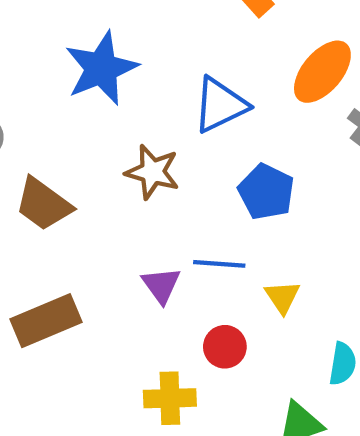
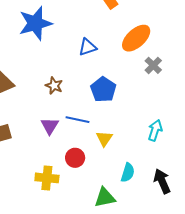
blue triangle: (220, 105) -> (87, 47), size x0.7
brown star: (152, 172) -> (54, 86), moved, size x0.7

